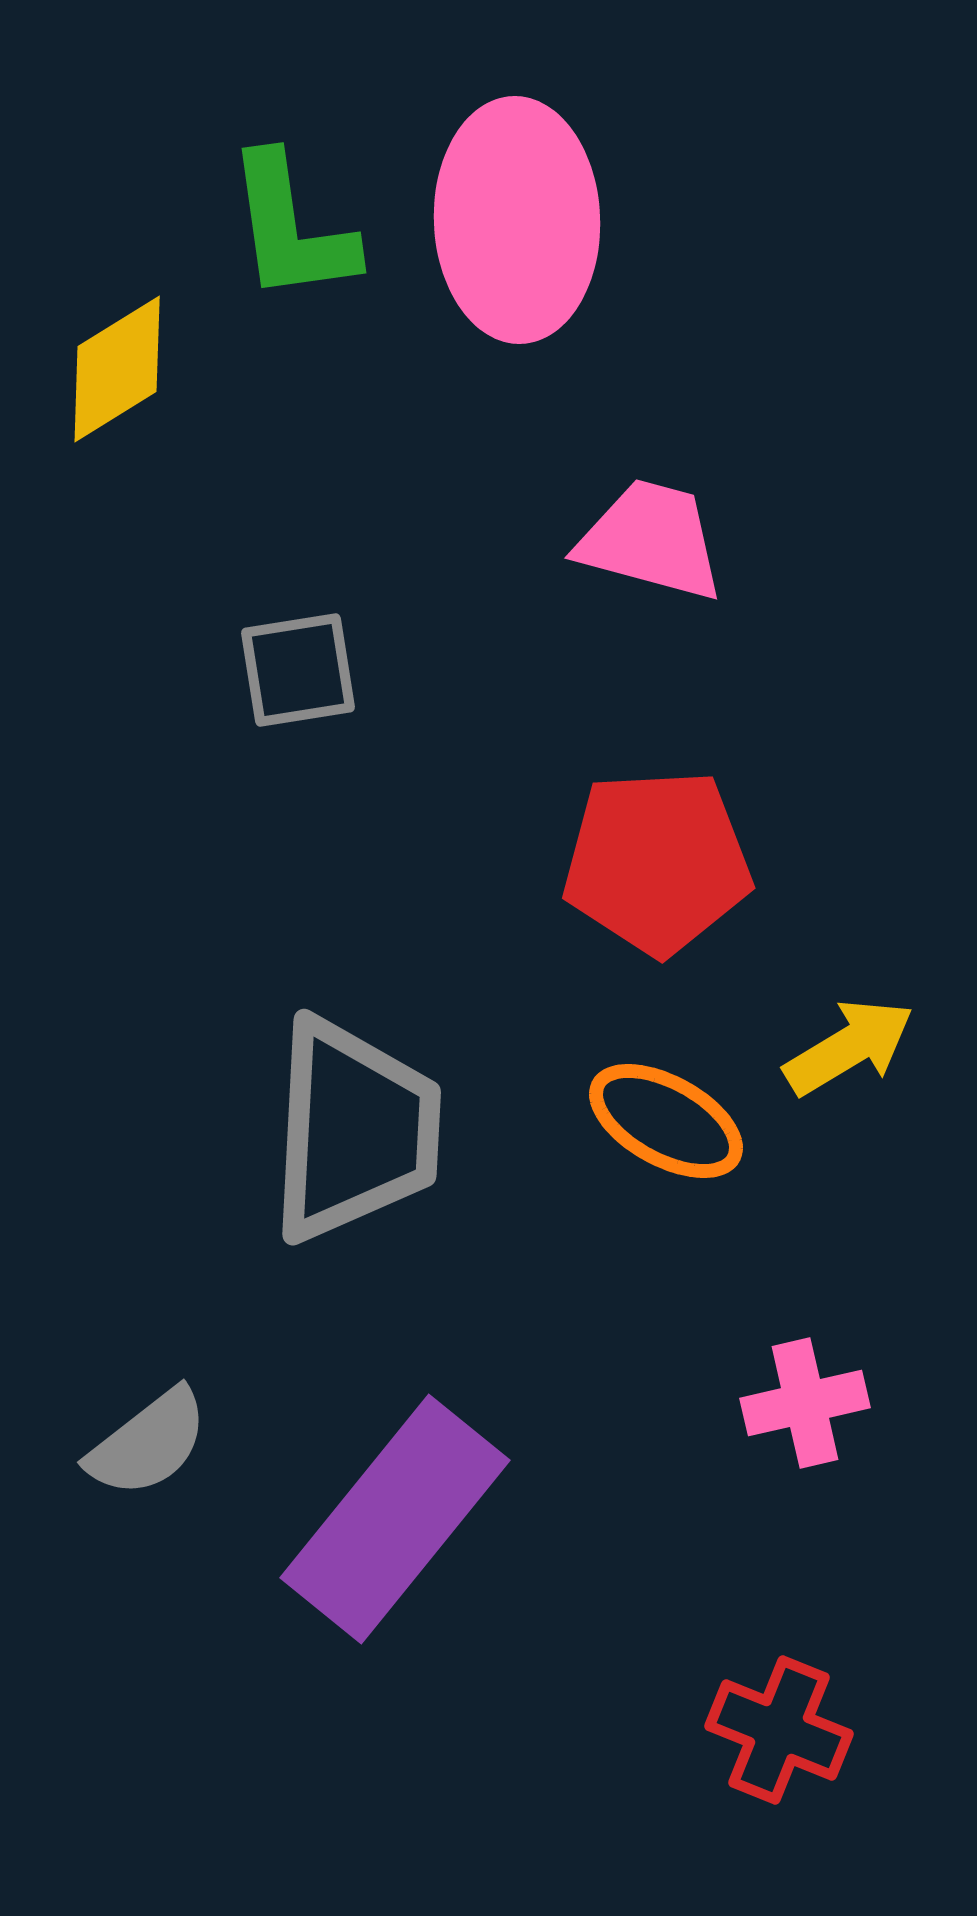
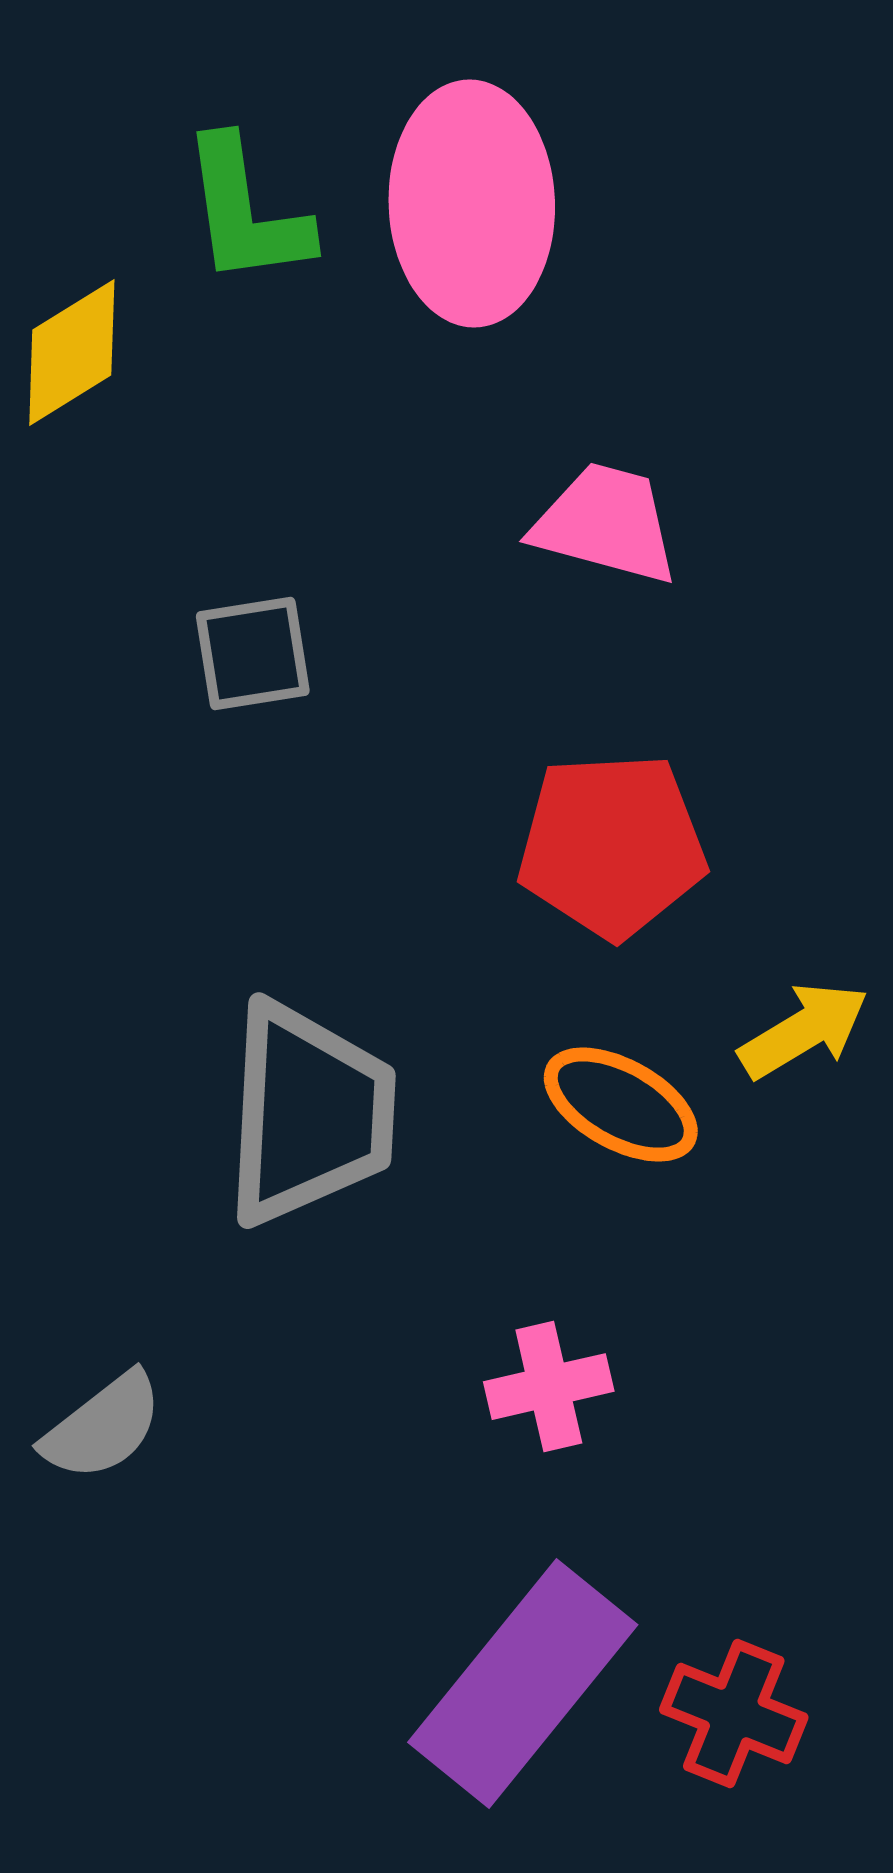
pink cross: (805, 1403) -> (549, 1387), moved
purple rectangle: (395, 1519) -> (523, 1684), moved

